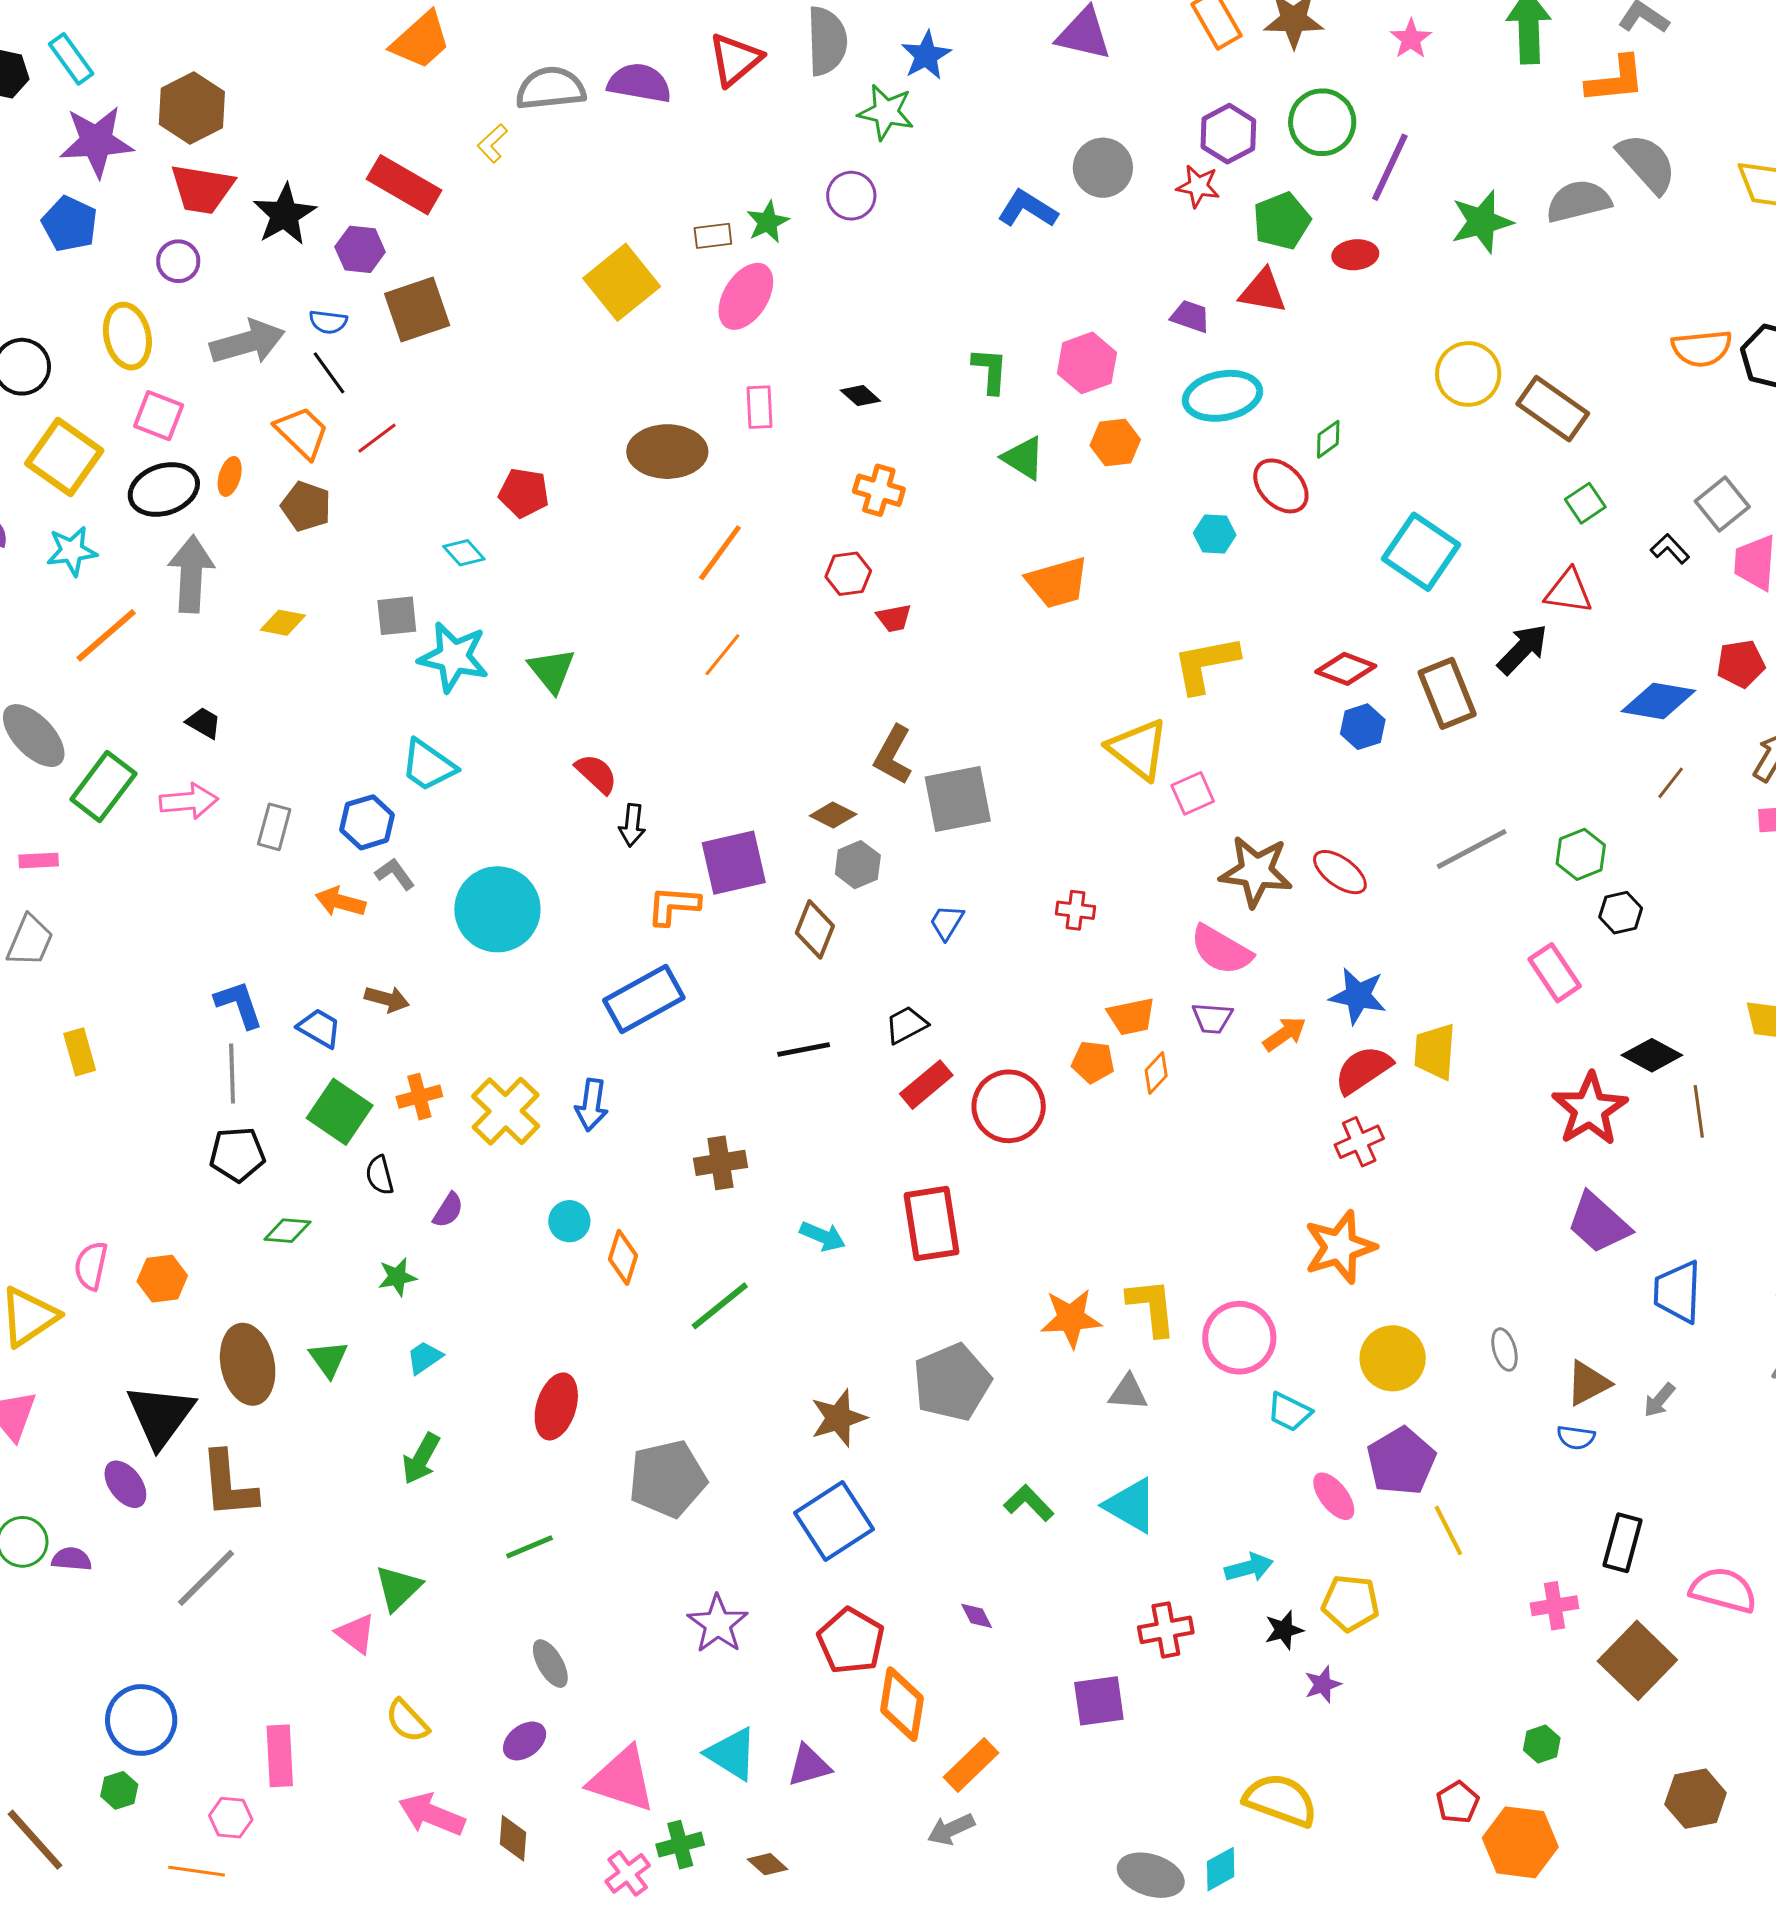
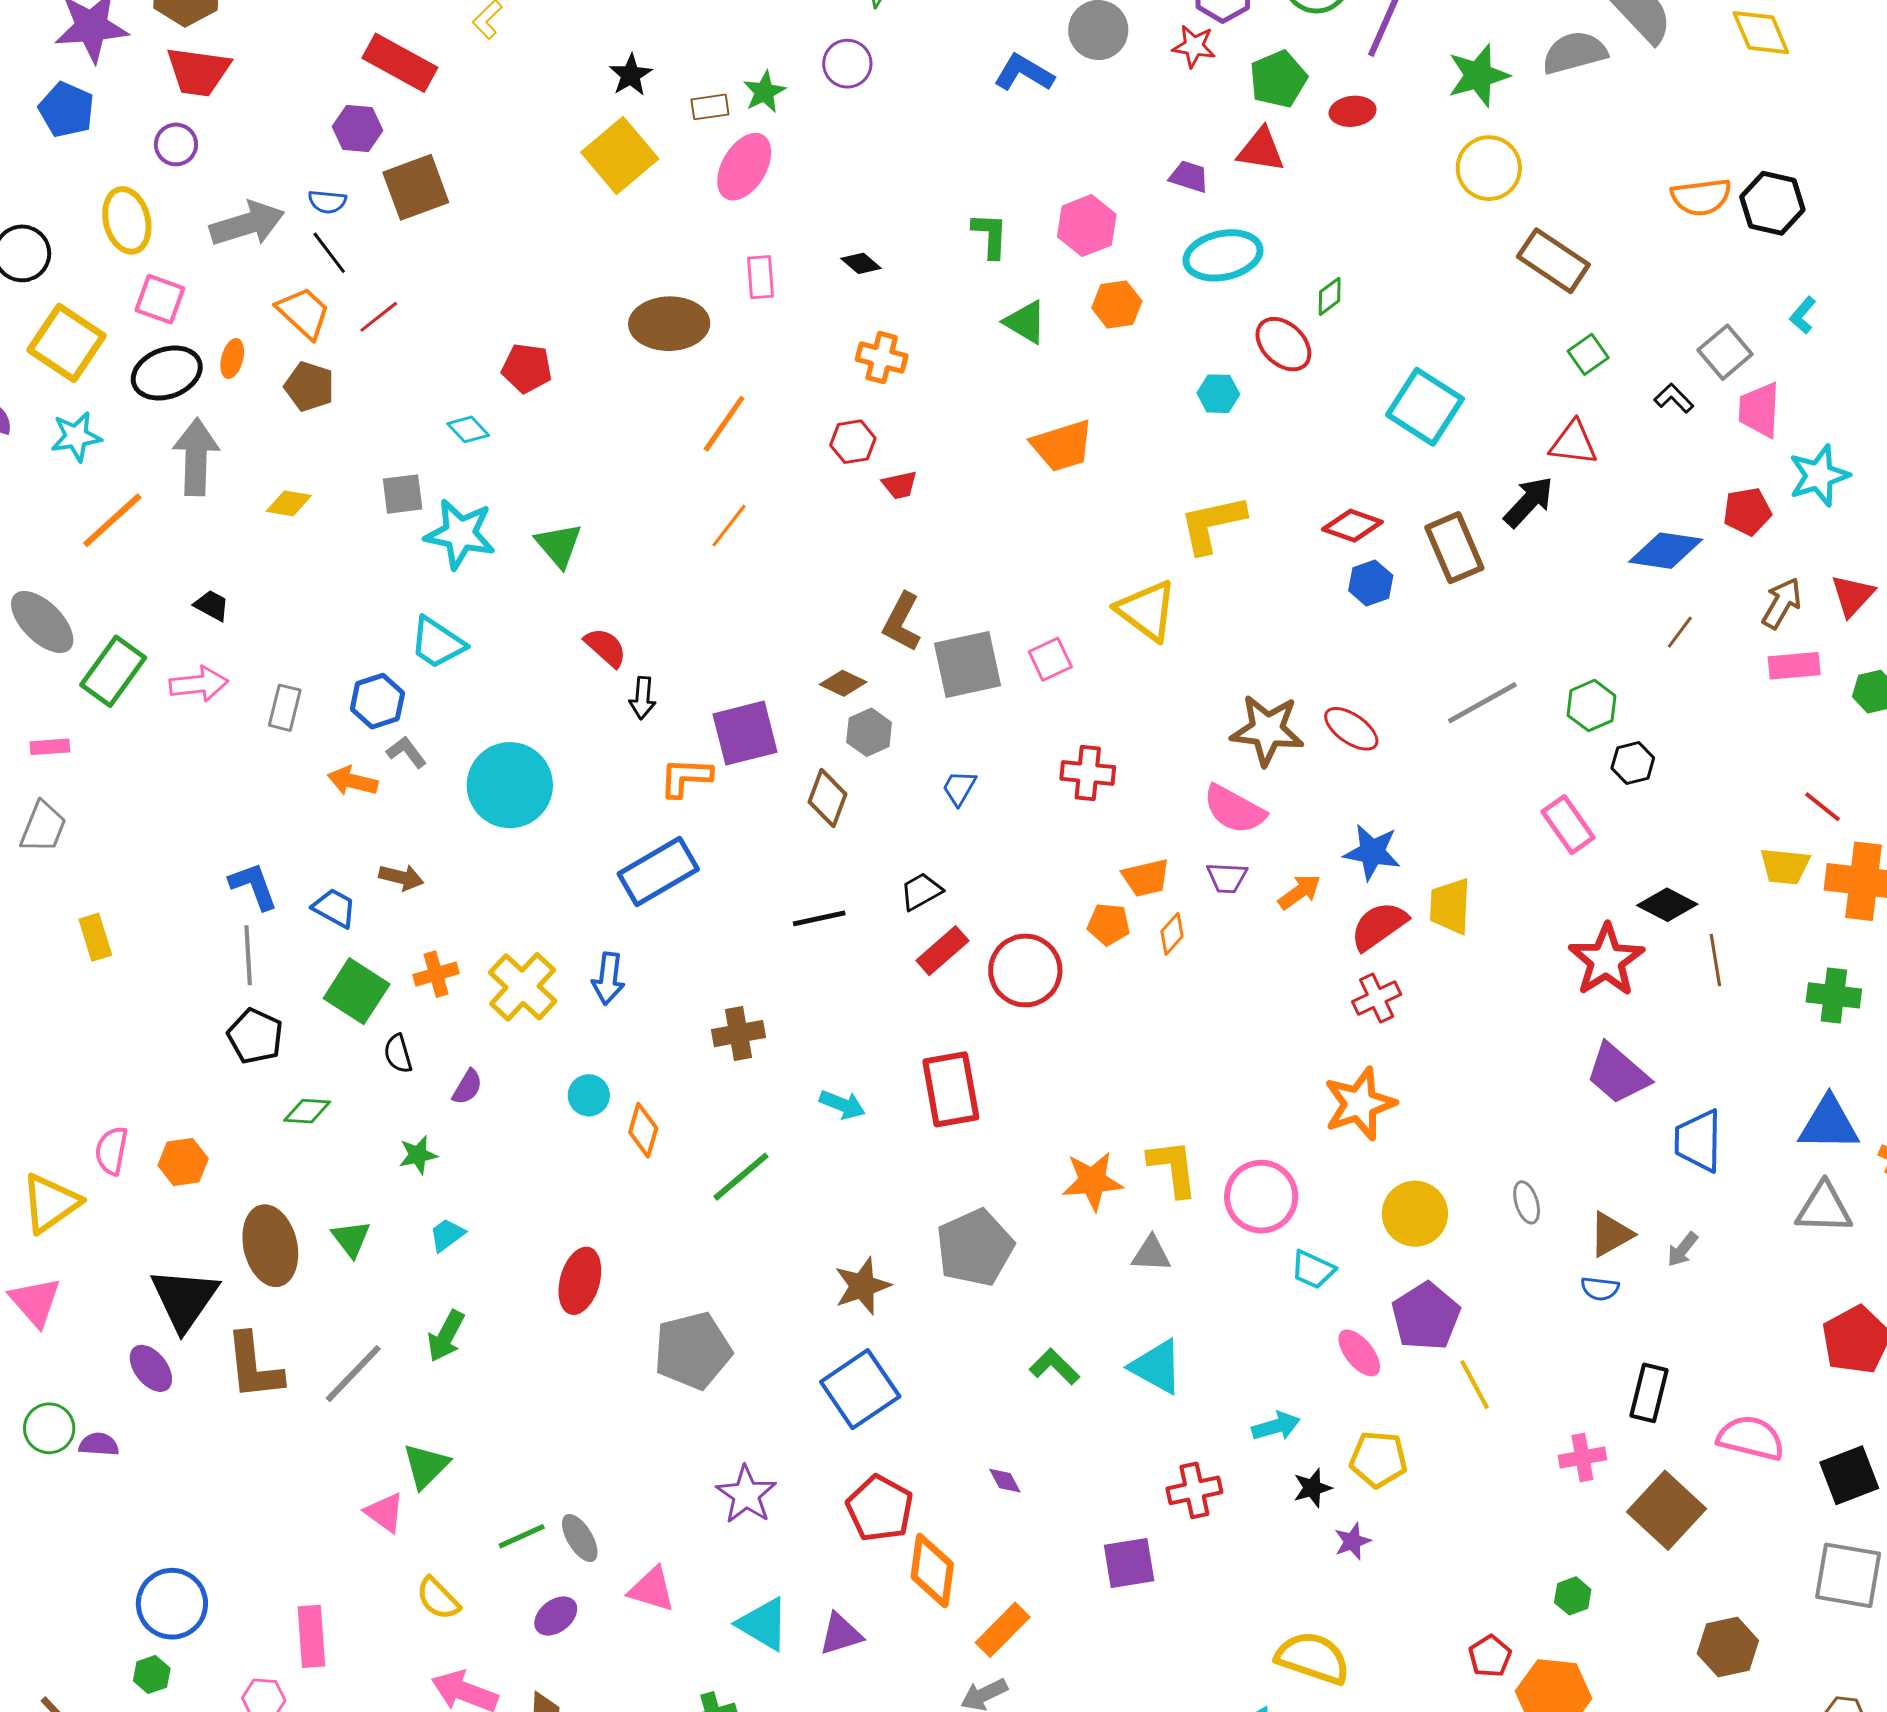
black star: (285, 215) -> (631, 75), moved, size x0.7
yellow circle: (1468, 374) -> (1489, 168), moved
pink square: (1193, 793) -> (1050, 659), moved
red cross: (1076, 910) -> (1088, 773), size x1.4
black pentagon: (237, 1154) -> (255, 1036), turned 30
green line: (529, 1547) -> (522, 1536), moved
gray line: (206, 1578) -> (353, 1374), moved
pink triangle: (622, 1779) -> (652, 1589), moved, size x0.7

